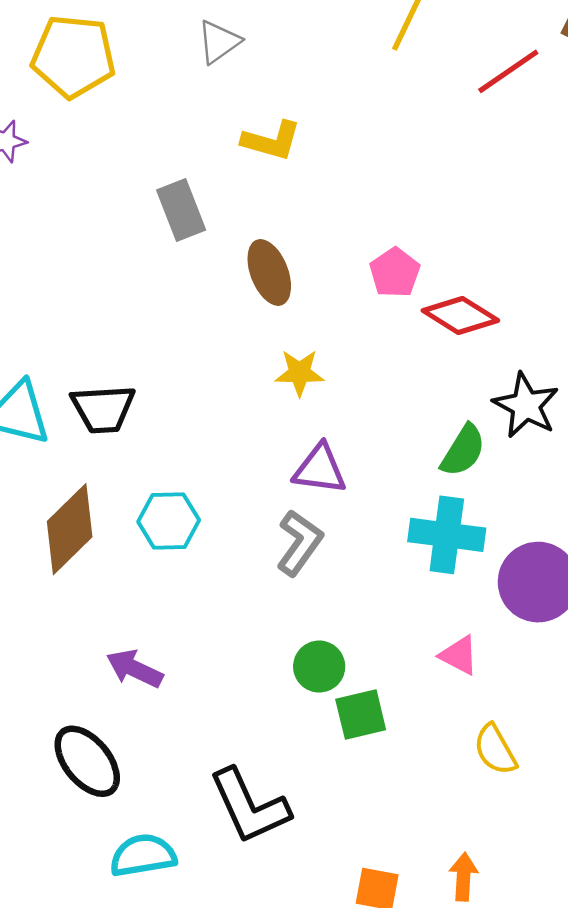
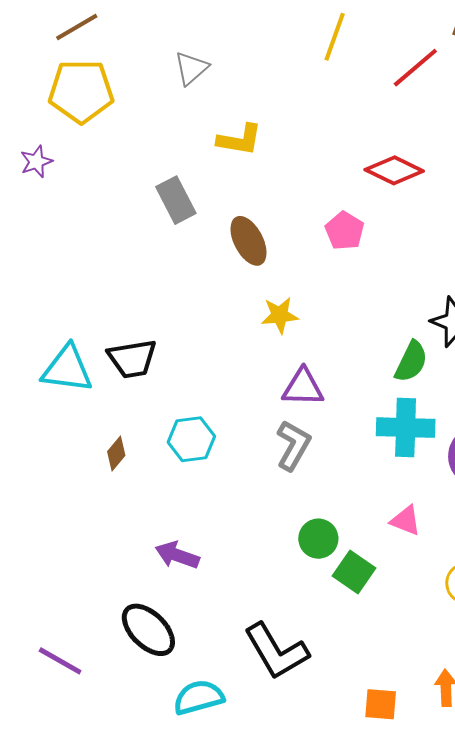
red diamond: (460, 316) -> (394, 170), moved
brown diamond: (70, 529) -> (116, 453), size x0.5
pink triangle: (459, 655) -> (406, 521), moved
green square: (361, 714) -> (354, 572), turned -36

